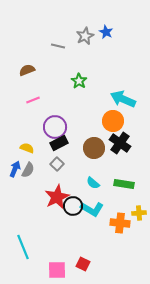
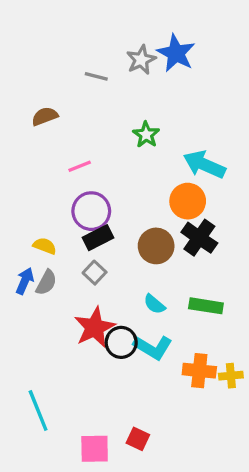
blue star: (106, 32) -> (176, 53), size x1.6
green star: (79, 81) -> (146, 135), moved
pink line: (33, 100) -> (80, 166), moved
yellow cross: (139, 213) -> (231, 376), moved

